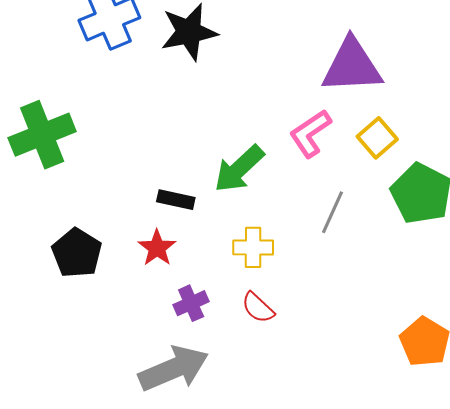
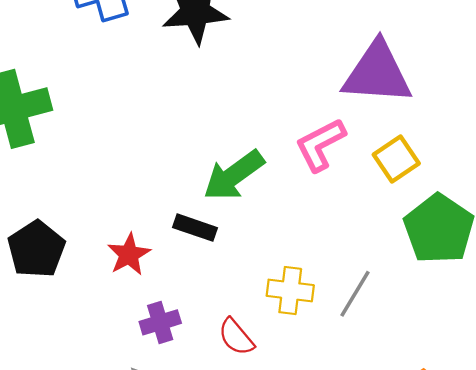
black rectangle: (176, 200) -> (195, 228), moved
gray line: (332, 212) -> (355, 294), moved
yellow cross: (253, 247) -> (290, 291), moved

